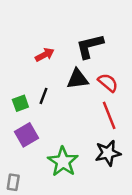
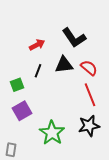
black L-shape: (90, 46) -> (74, 38), turned -110
black line: (44, 96) -> (38, 71), moved

